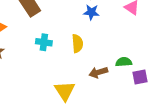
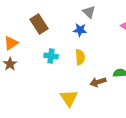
blue star: (91, 12) -> (80, 30), moved

